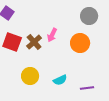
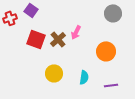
orange circle: (80, 43) -> (106, 51), moved
cyan semicircle: (60, 80) -> (84, 77), turned -56

